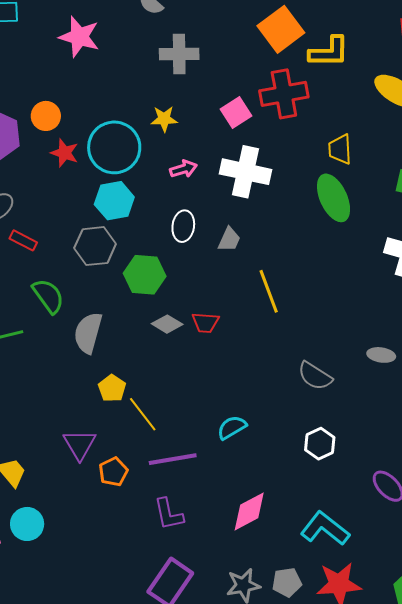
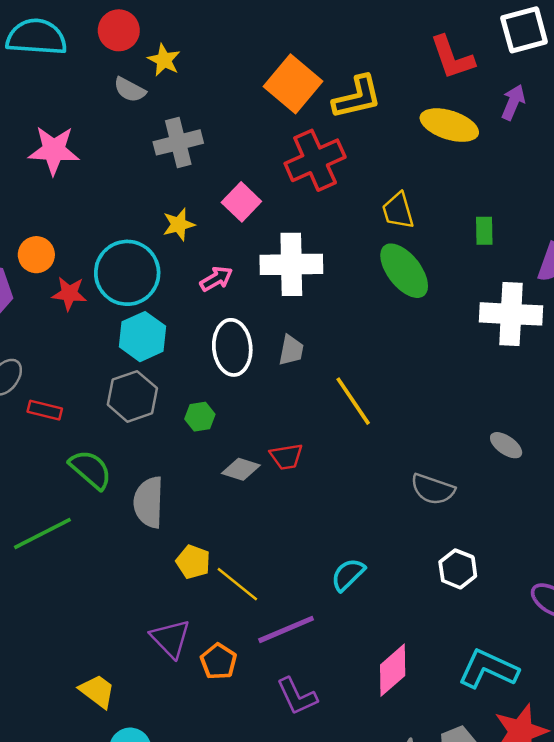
pink square: (236, 113) -> (241, 202), moved
white ellipse: (183, 226) -> (232, 347), size x1.4
green hexagon: (145, 275) -> (200, 417), size x0.6
gray ellipse: (381, 355) -> (506, 445), turned 40

